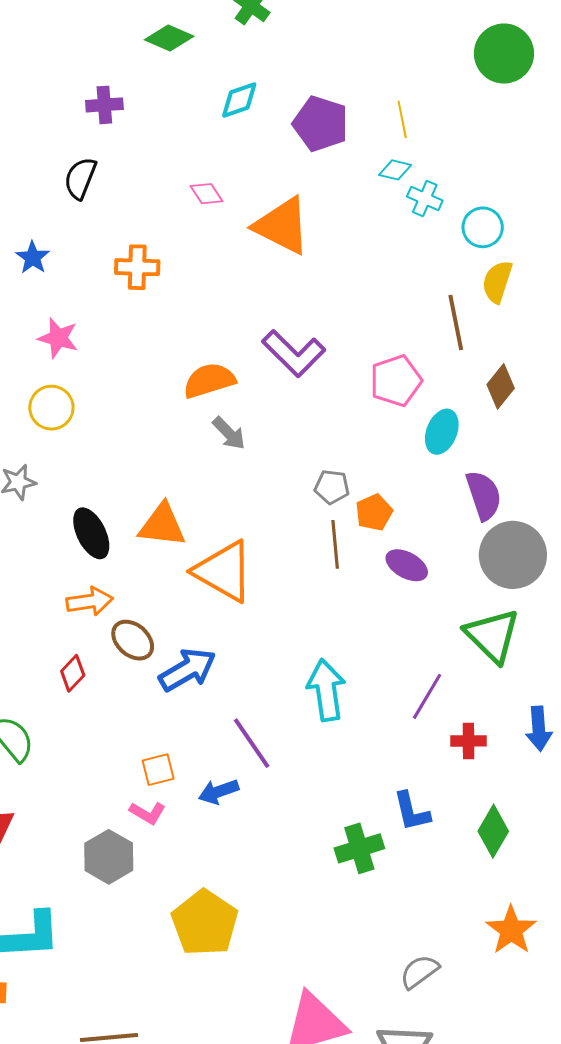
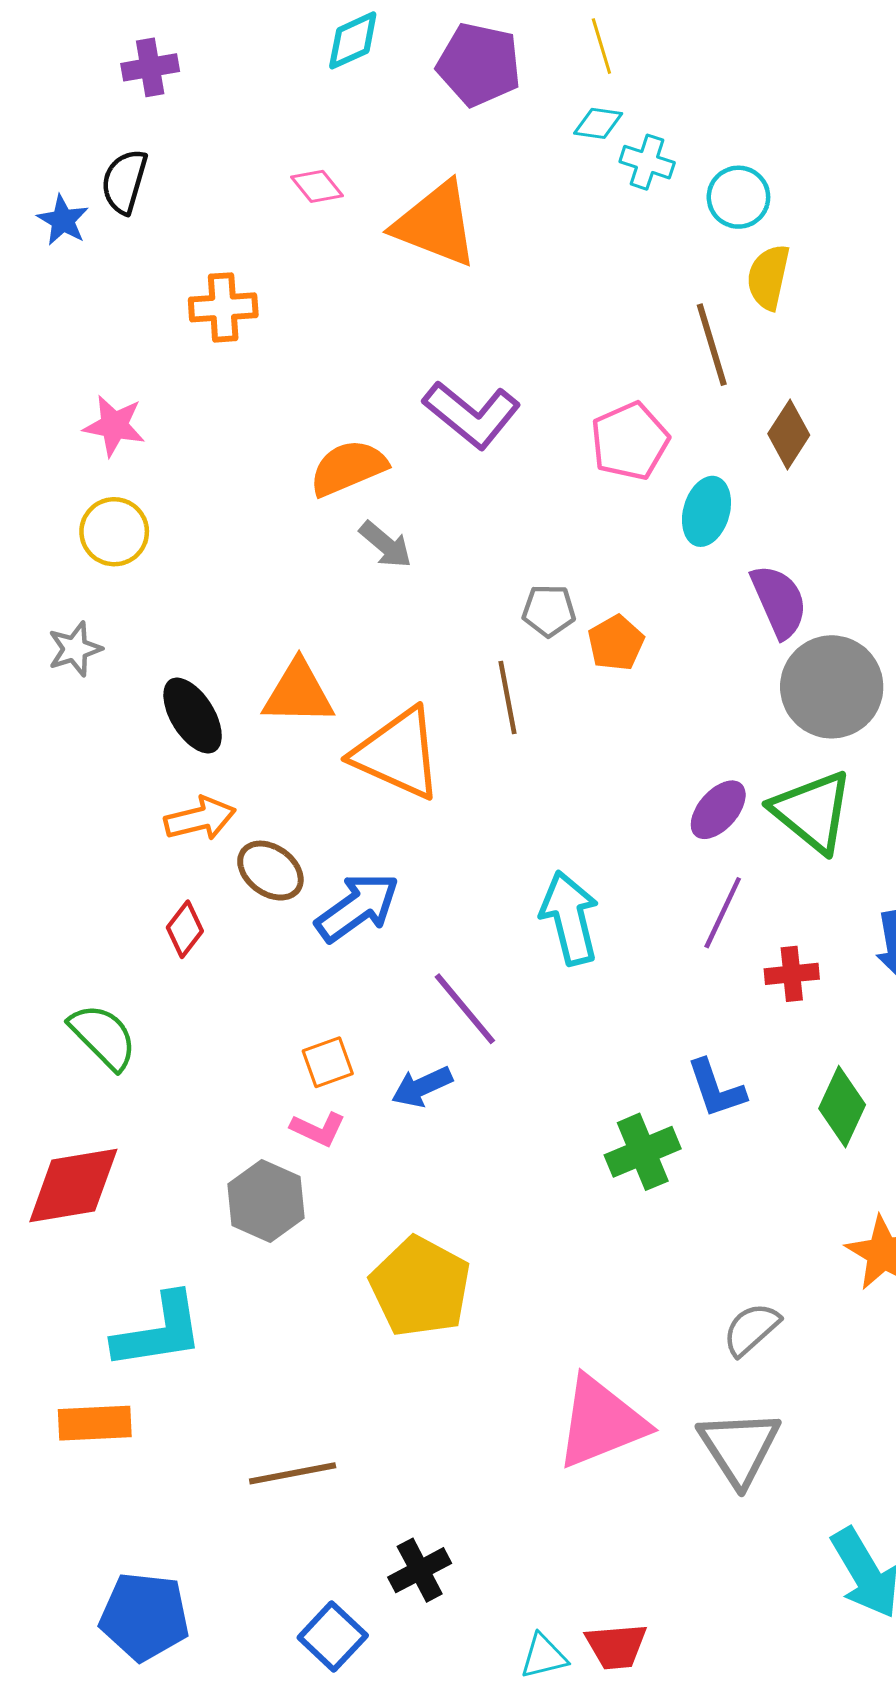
blue star: (33, 258) -> (63, 220), moved
brown line: (335, 544) -> (508, 697), moved
purple ellipse: (407, 565) -> (718, 810), moved, turned -72

